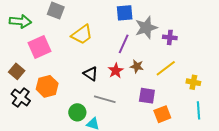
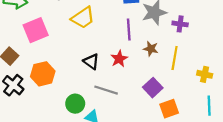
purple line: (124, 44) -> (129, 30), turned -30
brown star: (137, 66) -> (151, 49), moved
yellow line: (166, 68) -> (175, 58), turned -45
purple square: (147, 96) -> (153, 88), turned 36

